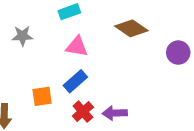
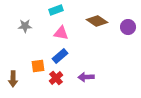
purple circle: (178, 53) -> (128, 27), moved
red cross: (83, 112) -> (56, 78), moved

